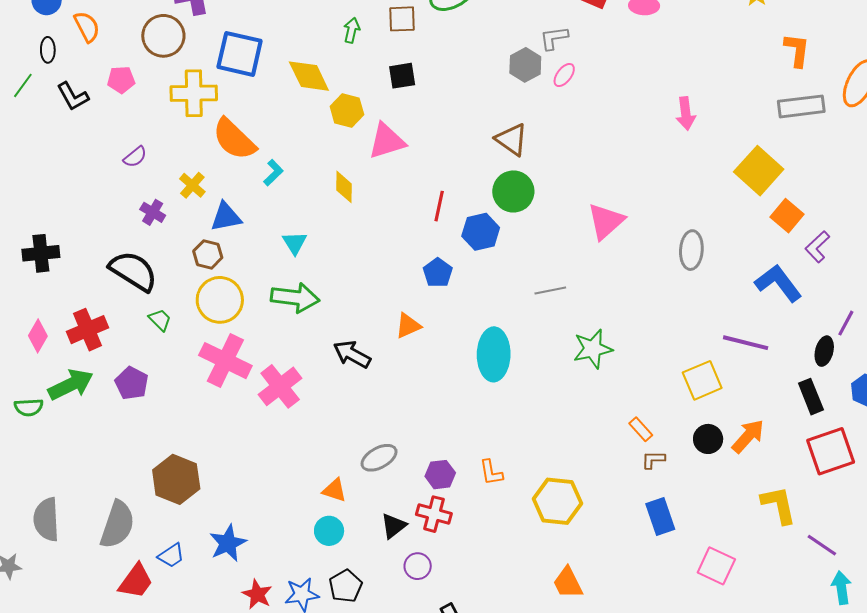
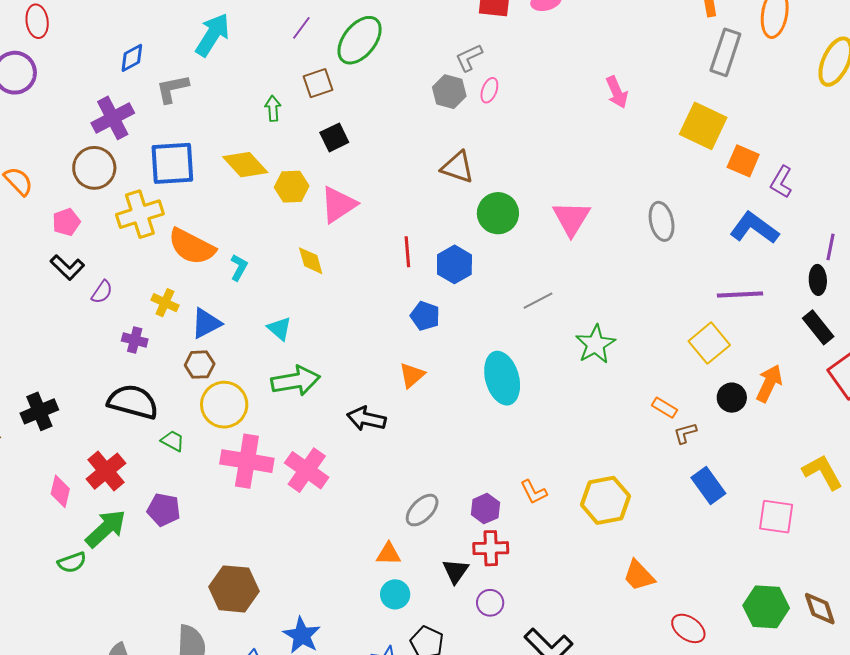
black L-shape: (73, 96) -> (67, 267), moved
gray rectangle: (801, 106) -> (725, 52), turned -48
green circle: (513, 191) -> (498, 213), moved
yellow L-shape: (779, 505) -> (823, 472), moved

